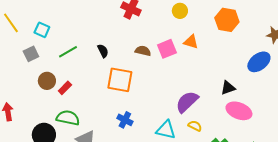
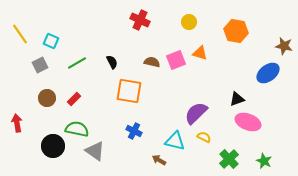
brown circle: (47, 81) -> (47, 98), moved

